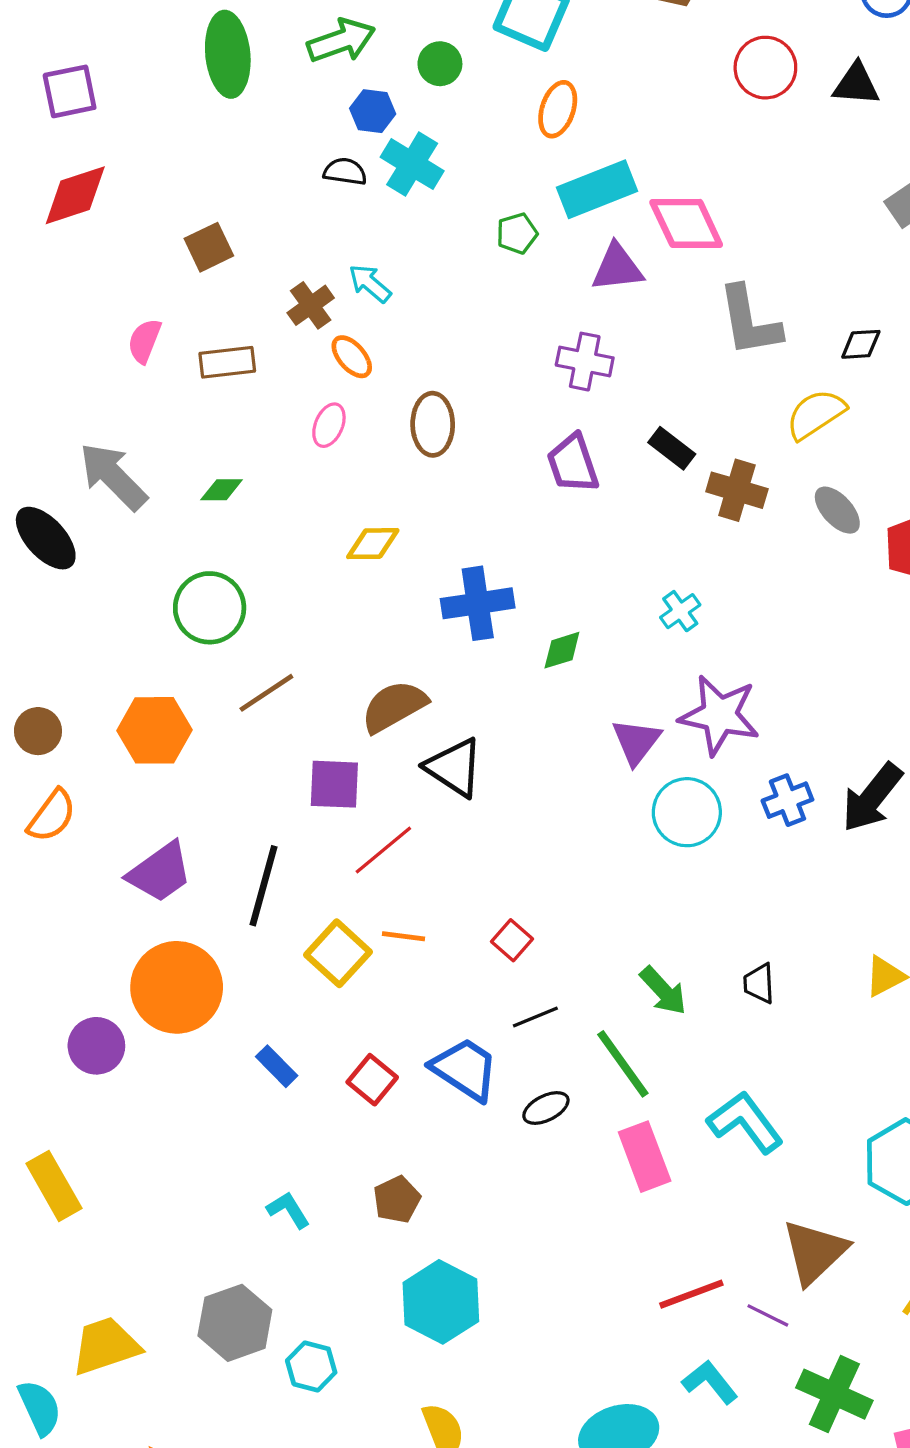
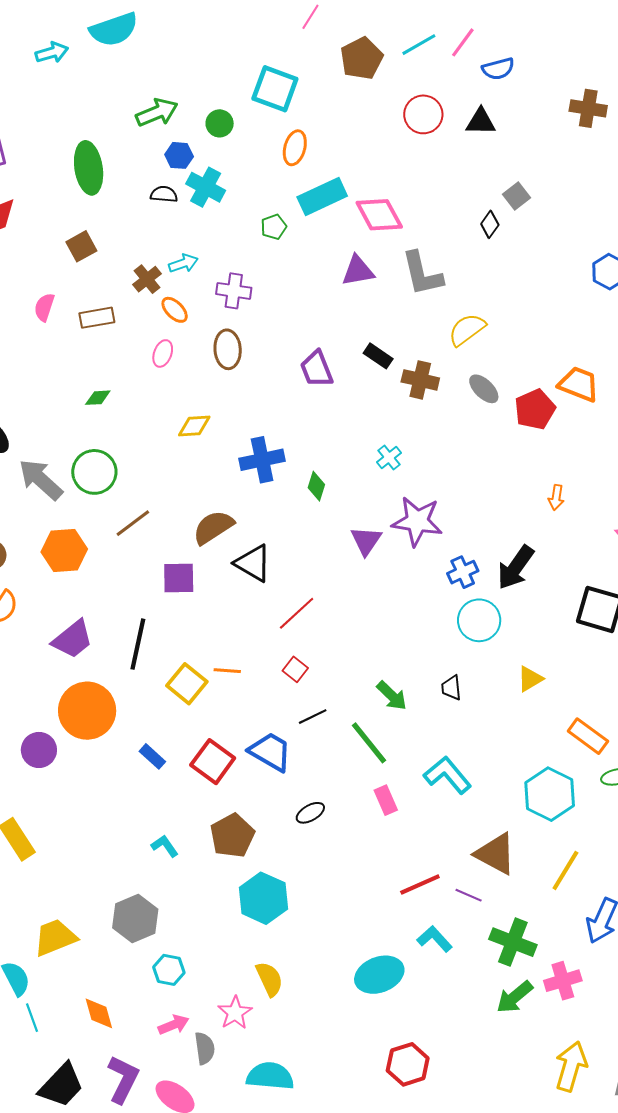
green ellipse: (228, 54) -> (89, 168), moved
purple triangle: (617, 268) -> (358, 271), moved
cyan arrow: (370, 283) -> (183, 263), turned 124
black diamond: (861, 344) -> (490, 224), moved, turned -48
purple cross: (585, 362) -> (234, 291), moved
gray arrow: (113, 476) -> (41, 480), moved
green diamond: (562, 650) -> (316, 486), turned -52
cyan circle: (687, 812) -> (479, 620), moved
red line: (383, 850) -> (297, 613), moved
red square: (372, 1080) -> (213, 762), size x1.4
black ellipse: (546, 1108) -> (310, 813), moved
pink rectangle: (645, 1157) -> (386, 800), size x0.7
brown pentagon: (397, 1200) -> (232, 836), size x1.5
brown triangle: (815, 1252) -> (496, 854), turned -45
cyan hexagon: (311, 1366) -> (169, 970), moved

